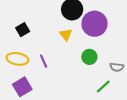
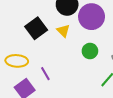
black square: (23, 30) -> (36, 28), moved, size x1.5
purple line: (44, 61) -> (45, 74), moved

